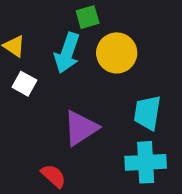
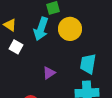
purple triangle: (81, 128) -> (49, 73), size x0.6

